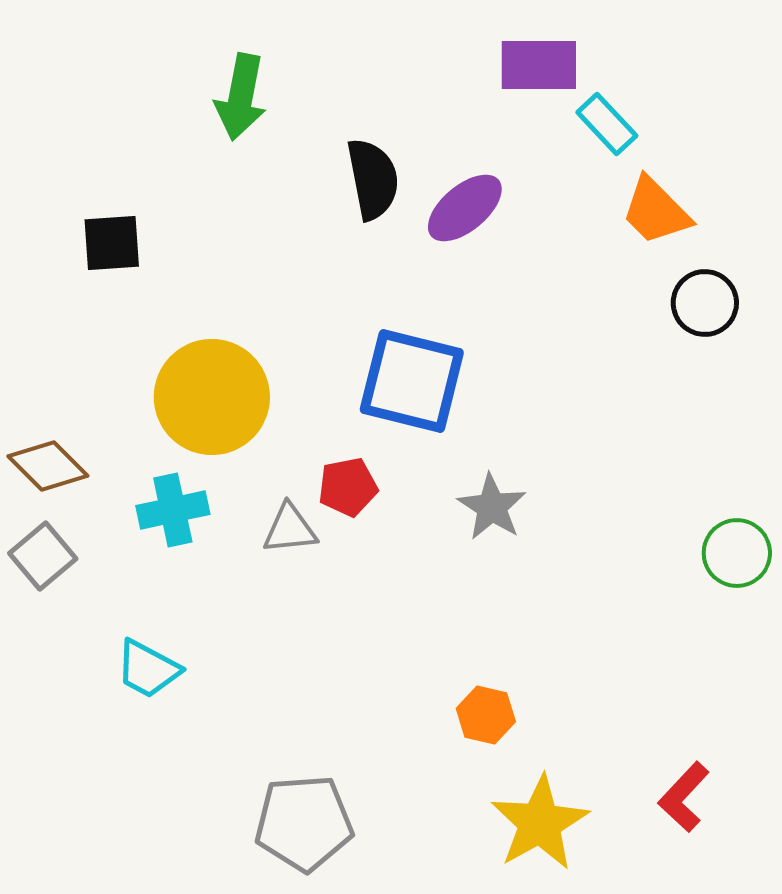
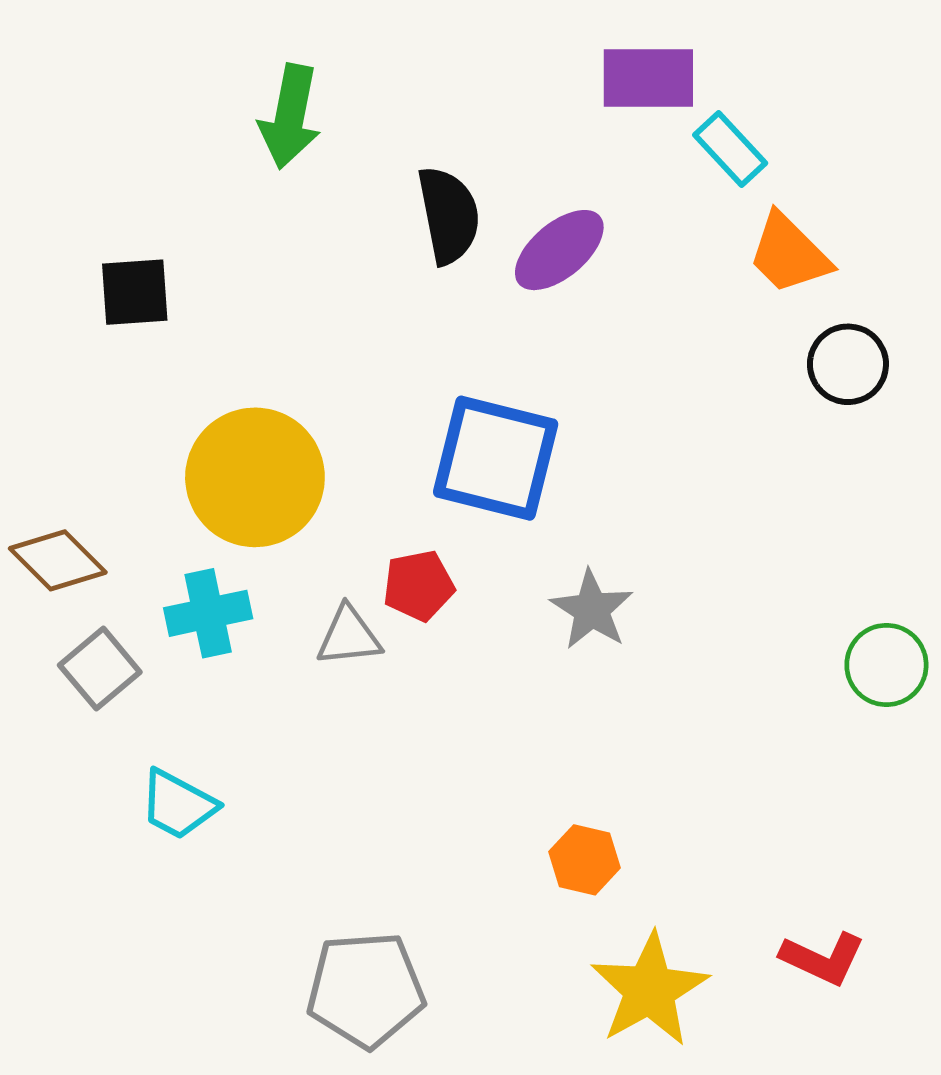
gray square: (43, 556) -> (100, 669), moved
red L-shape: (684, 797) -> (823, 958), turned -108

